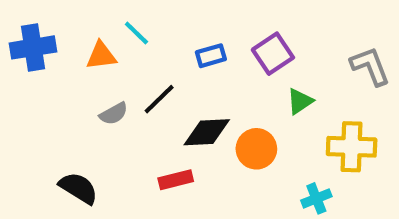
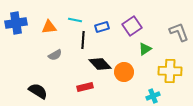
cyan line: (136, 33) -> (75, 20), moved, turned -32
black line: (159, 99) -> (83, 40), moved, turned -42
black diamond: (207, 132) -> (100, 64), turned 50

